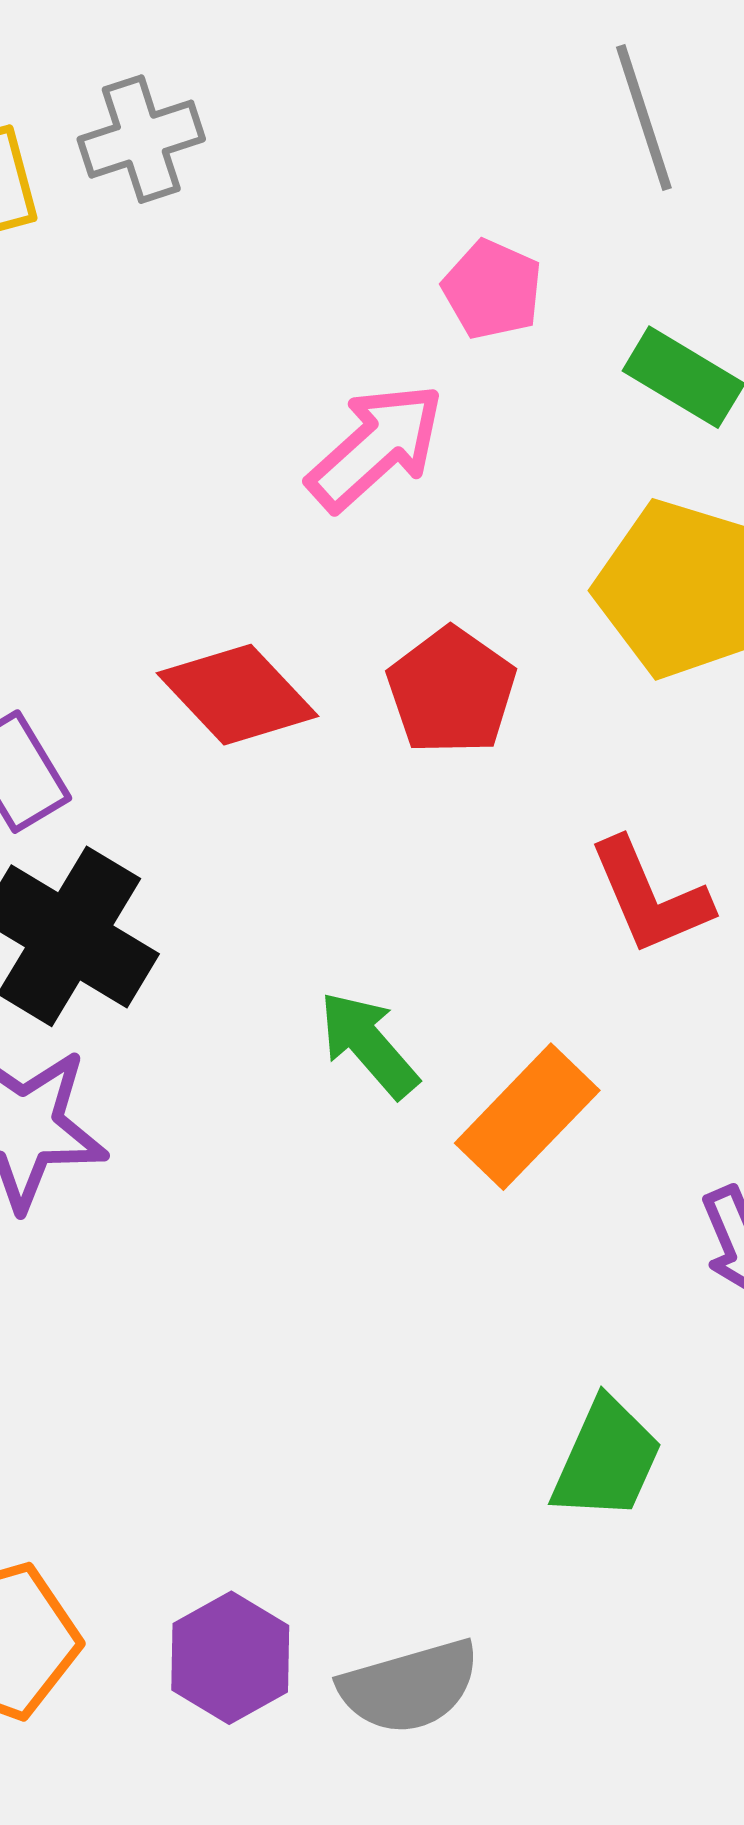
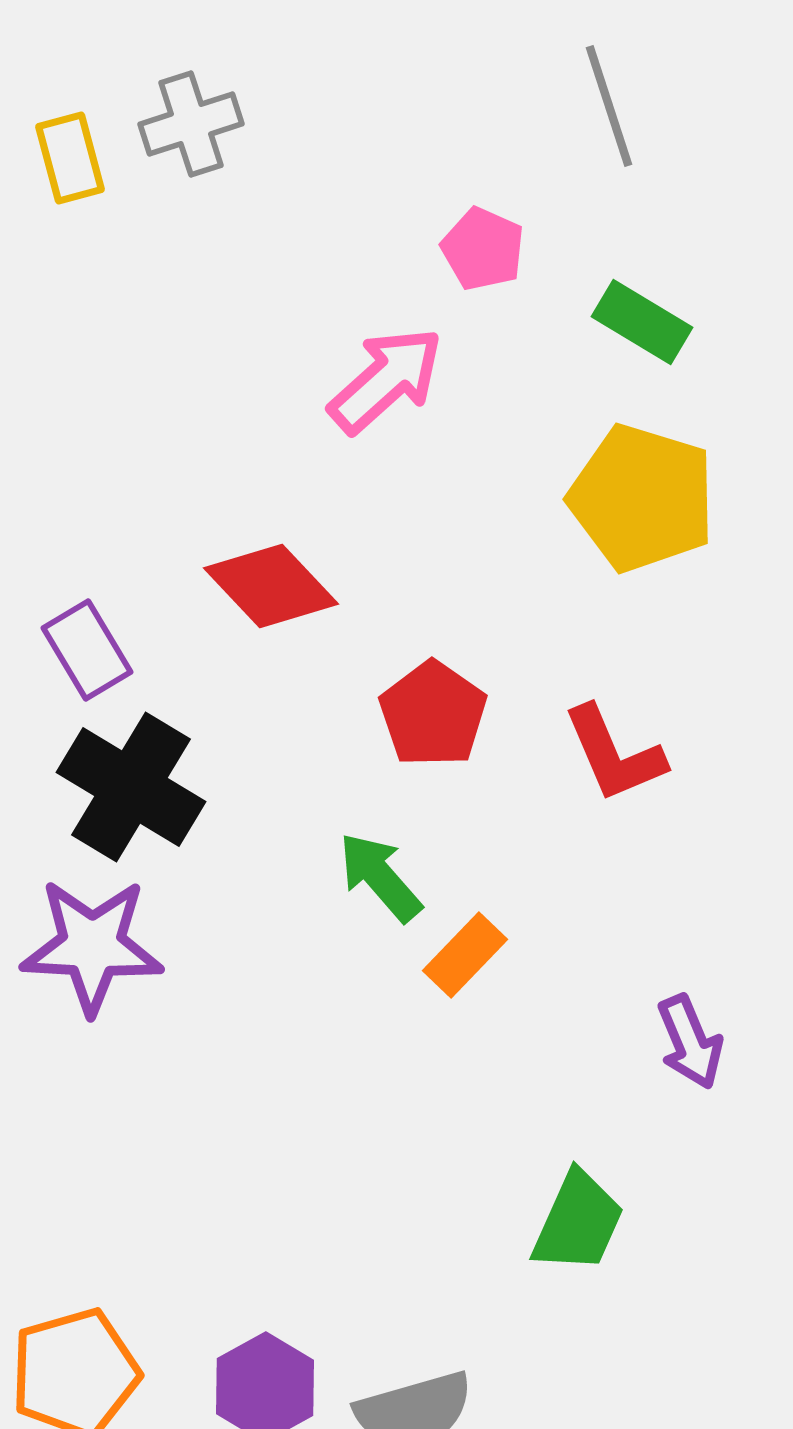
red pentagon: (451, 691) -> (433, 714), moved
orange rectangle: (527, 1117) -> (465, 955), moved, size x0.7

